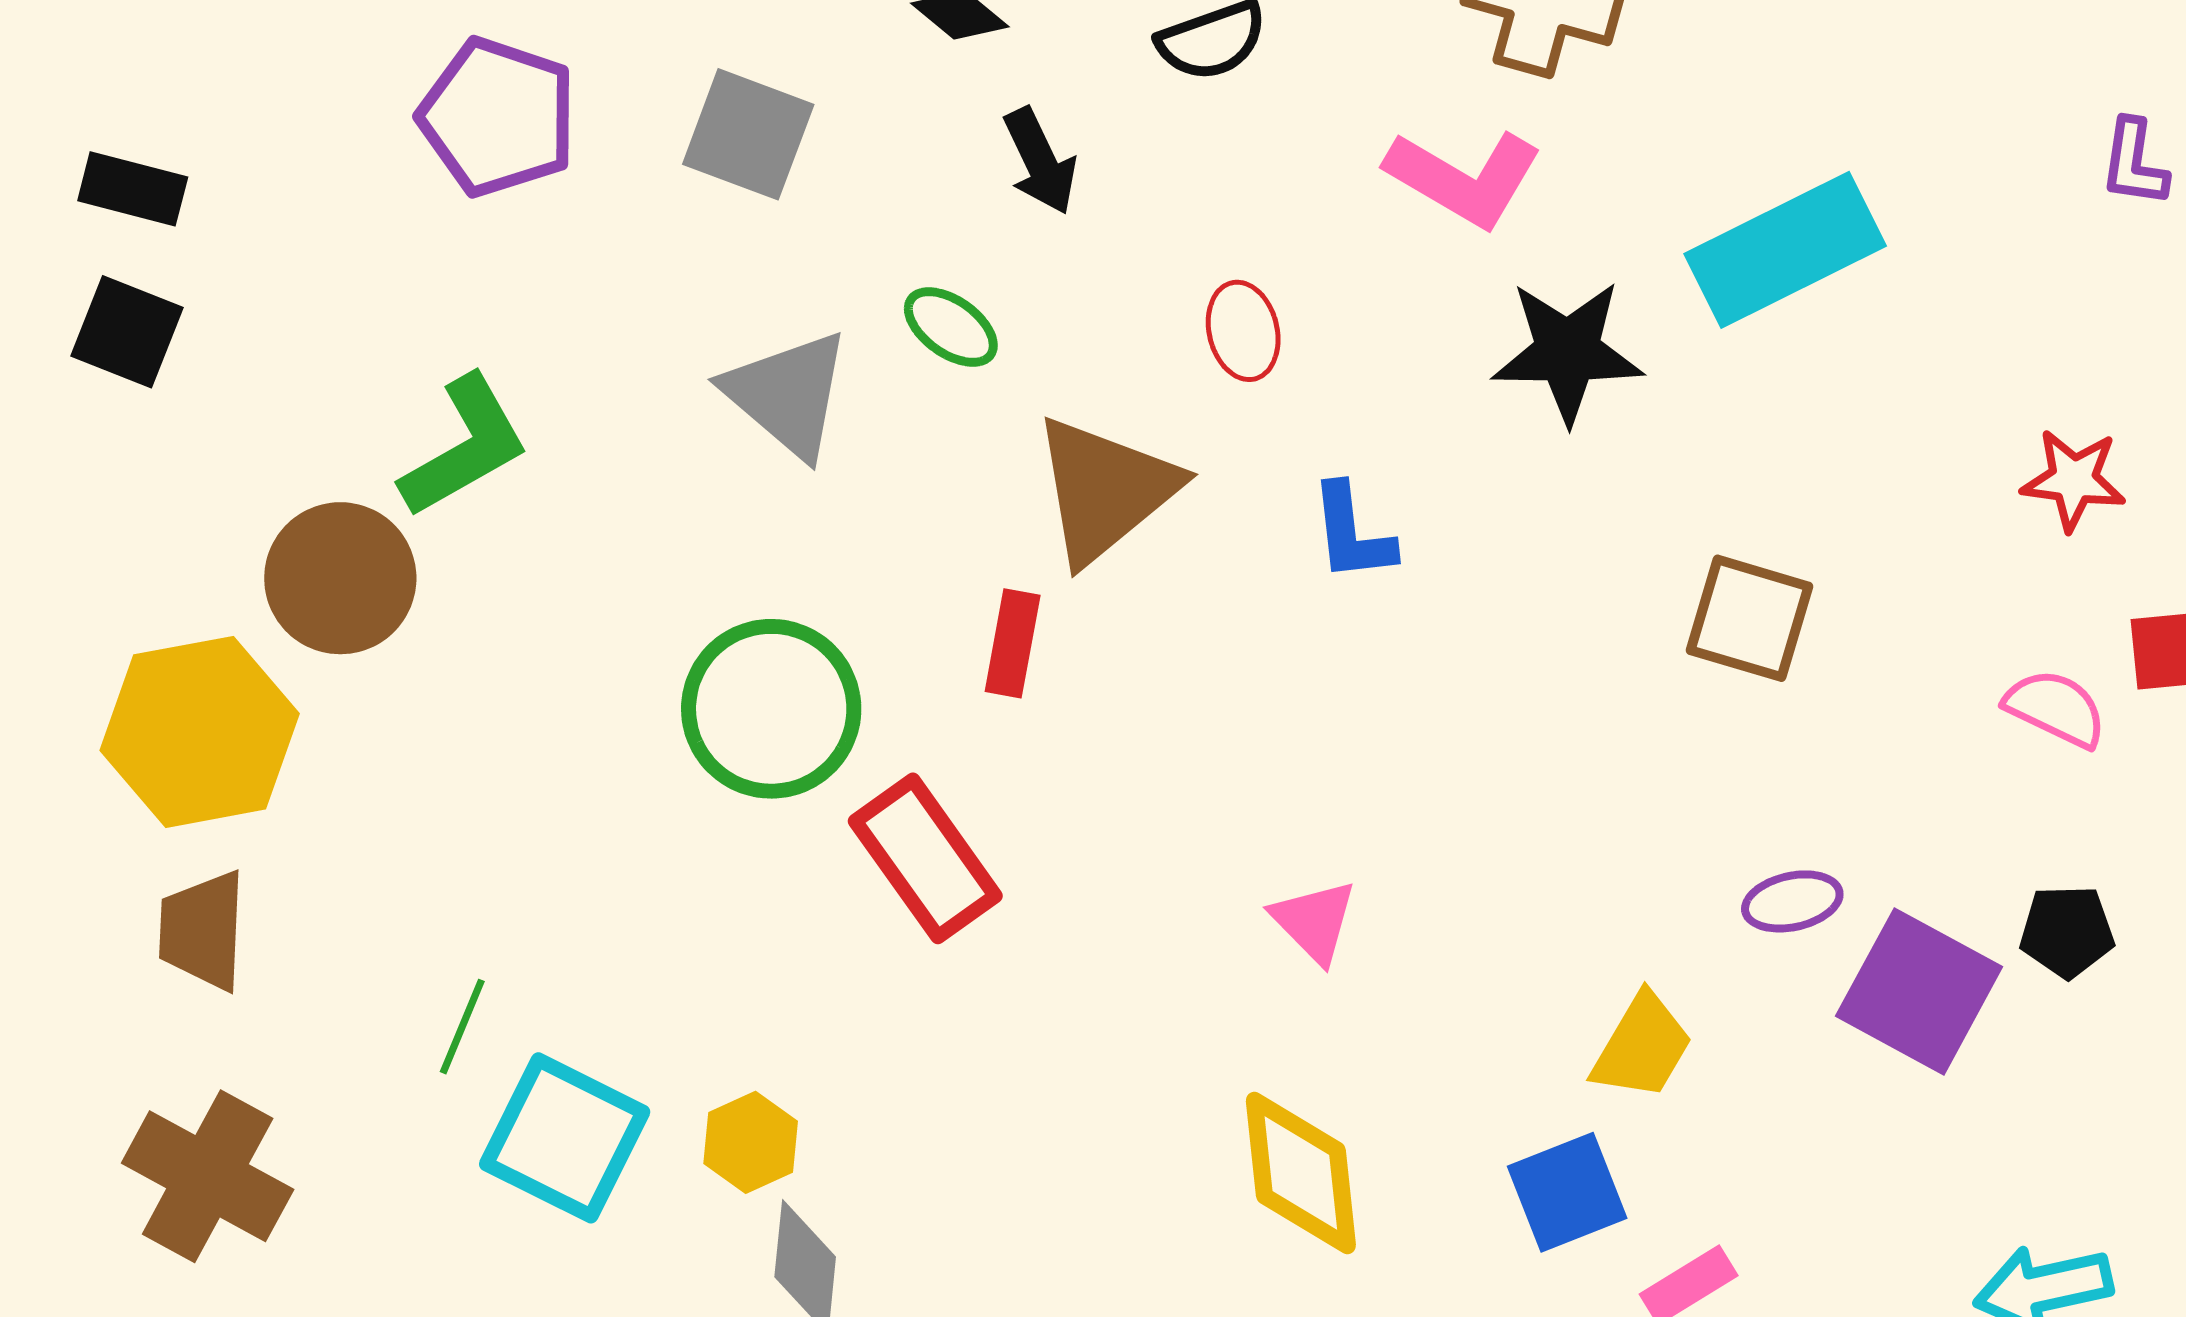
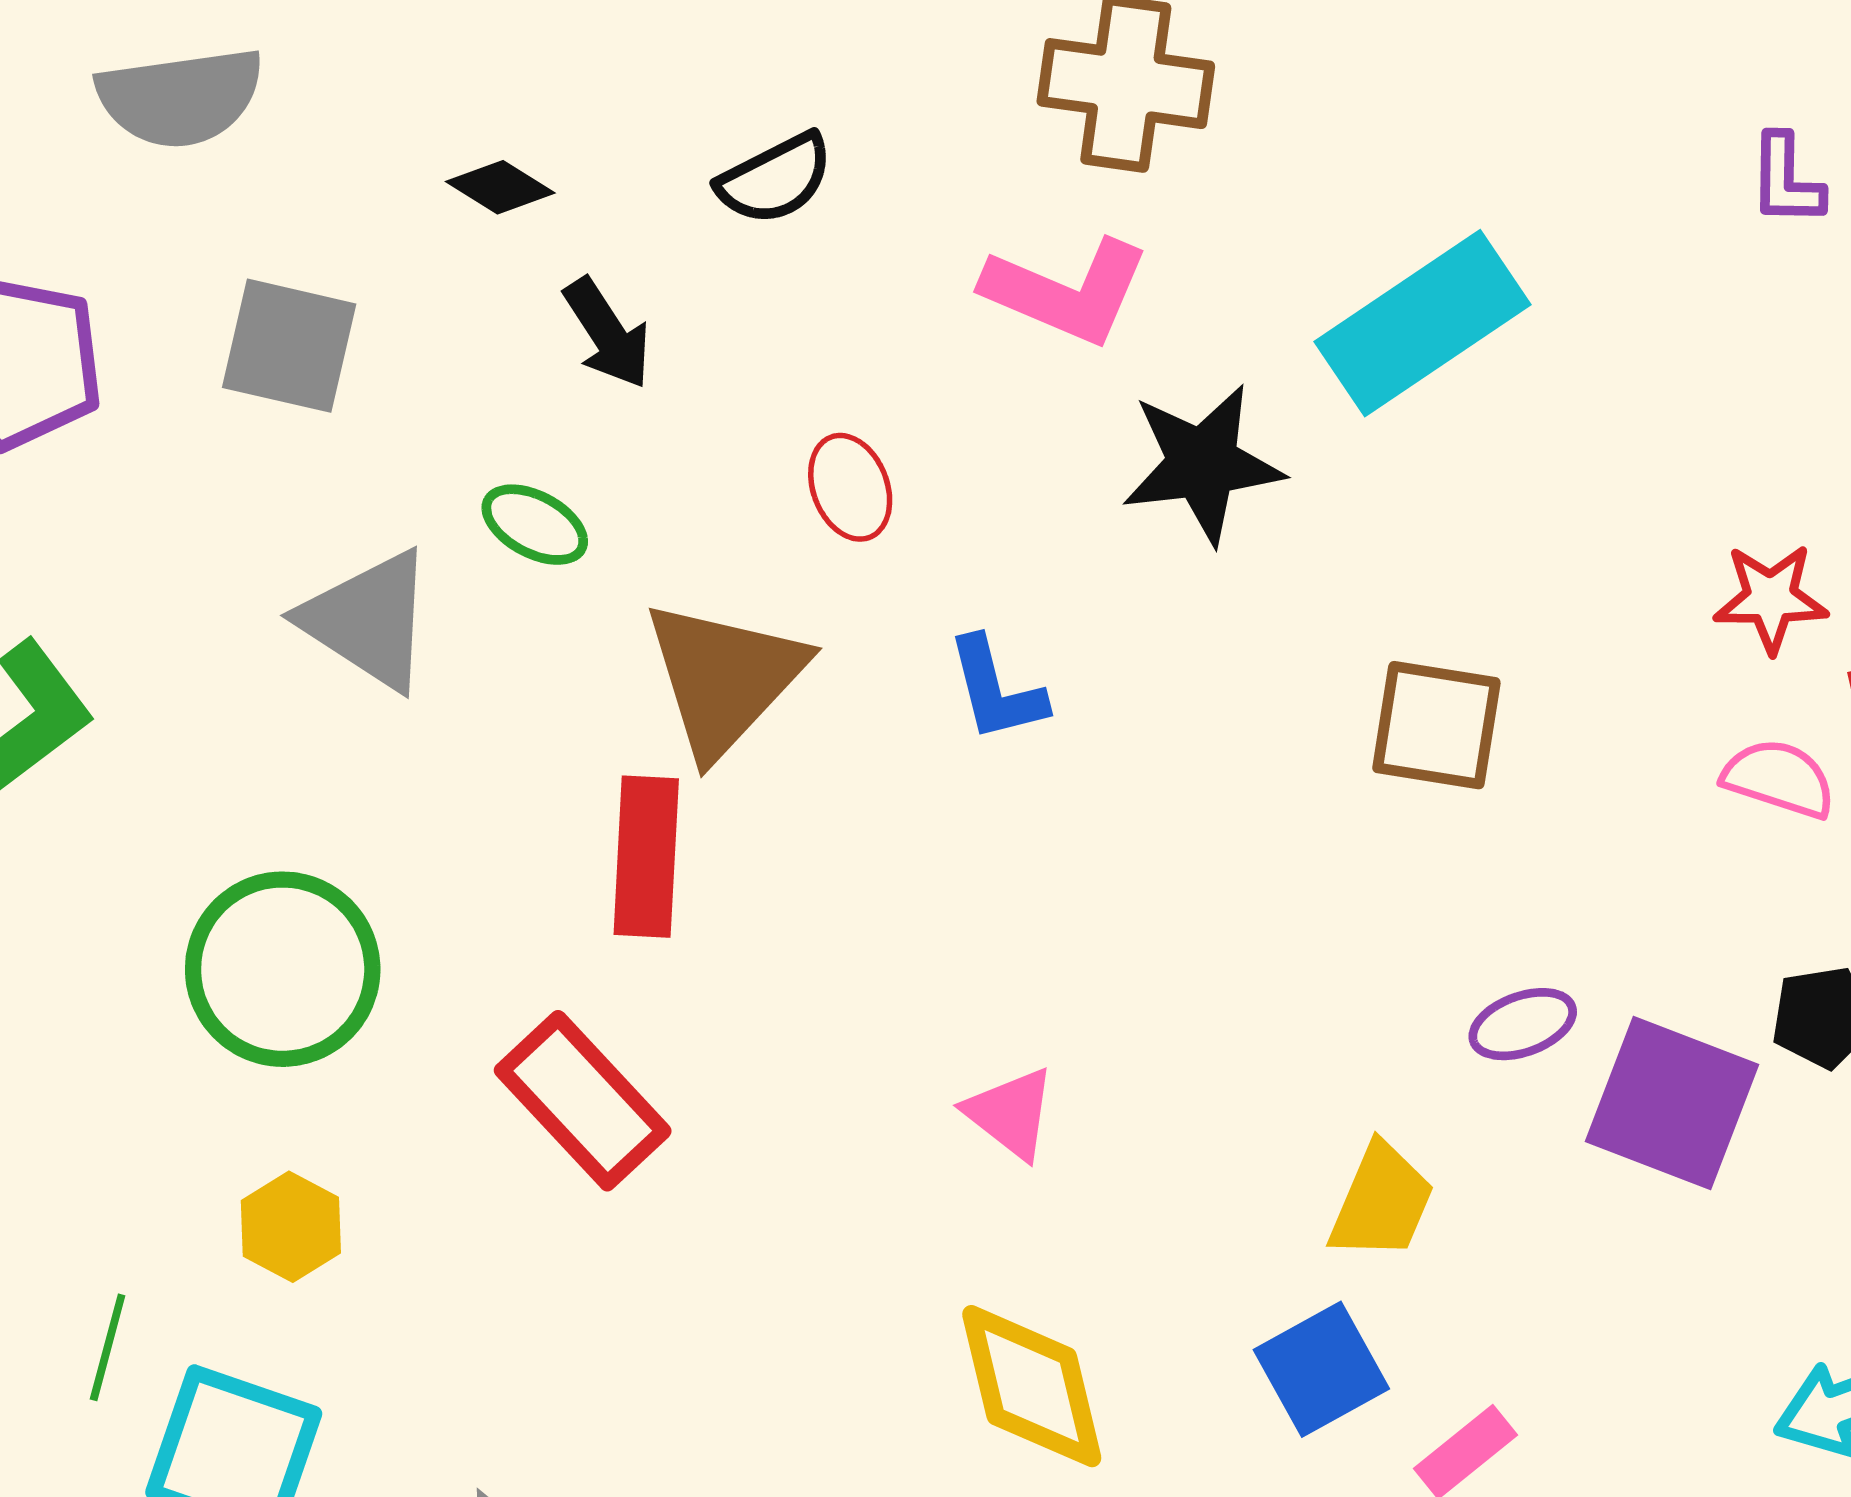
red star: (2074, 480) -> (1771, 598), moved
red rectangle: (1013, 643) -> (646, 857), size x1.4
green circle: (771, 709) -> (283, 969), moved
yellow hexagon: (751, 1142) -> (291, 1227), moved

